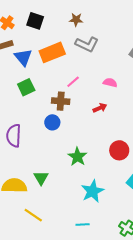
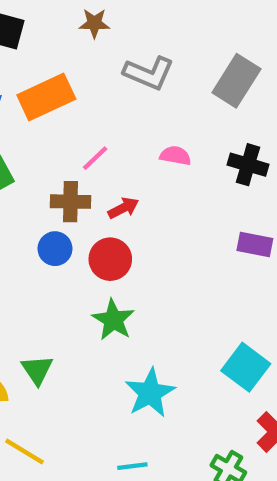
gray L-shape: (87, 44) -> (149, 73), moved
red arrow: (100, 108) -> (123, 208), moved
red circle: (119, 150) -> (110, 259), moved

